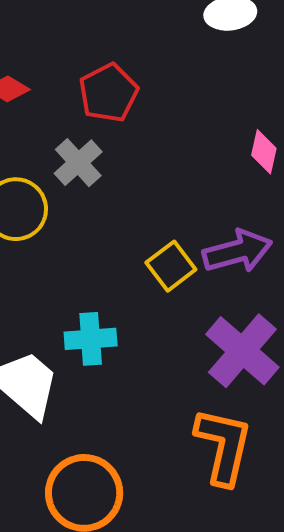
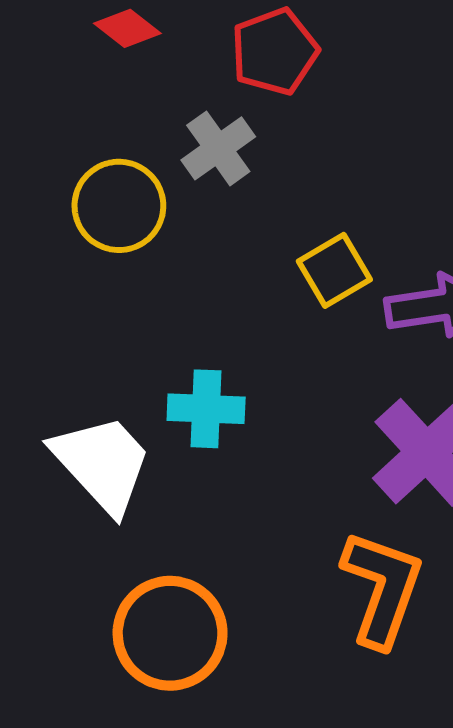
yellow square: (171, 266) -> (334, 270), moved

